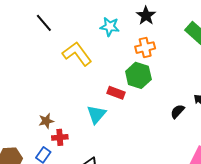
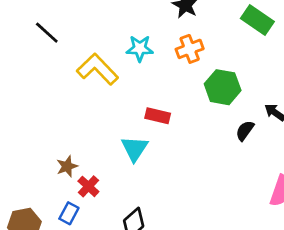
cyan star: (110, 27) -> (140, 48), moved
green hexagon: (138, 75) -> (223, 87), moved
red cross: (60, 137) -> (88, 186), turned -35

